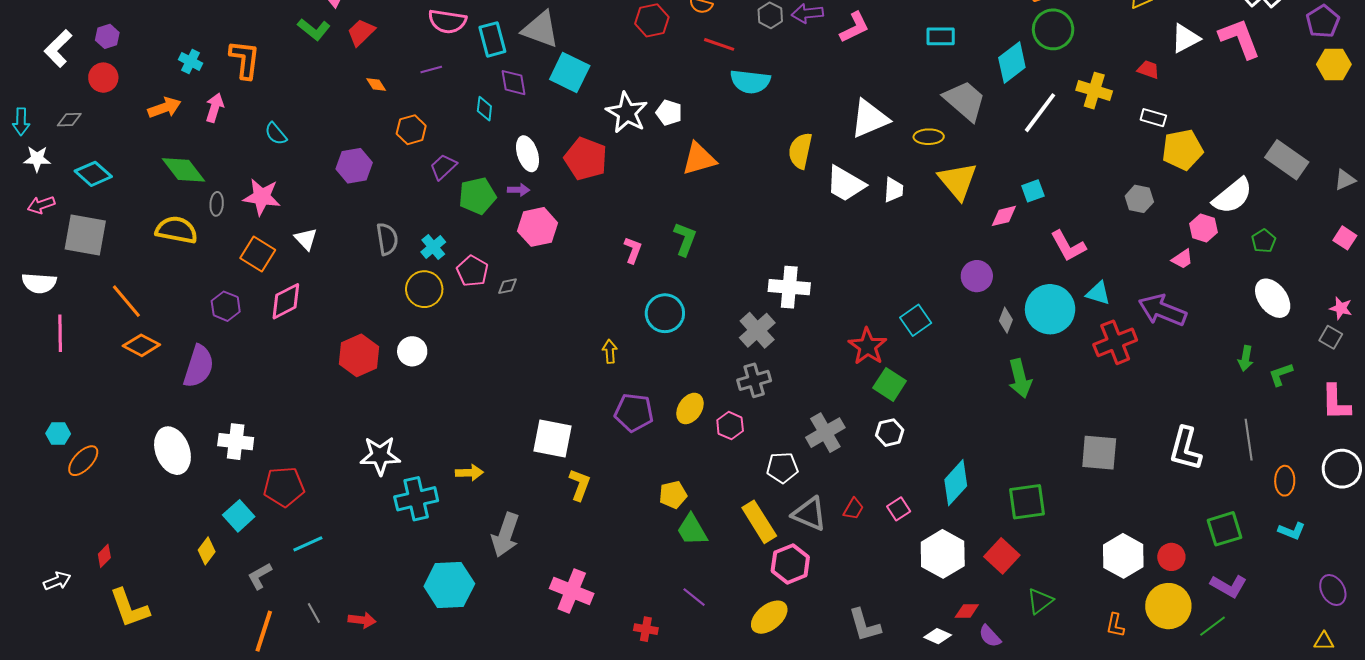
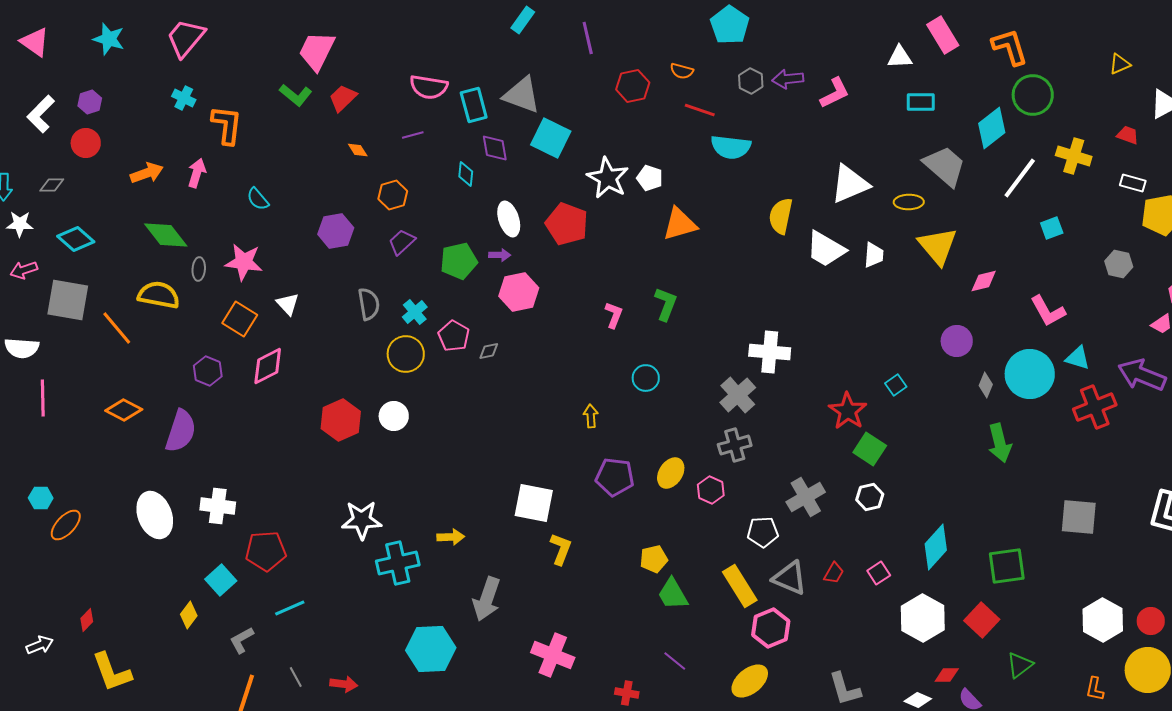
cyan cross: (191, 61) -> (184, 98), moved
purple trapezoid: (443, 167) -> (402, 242), moved
cyan square: (1033, 191) -> (1052, 228), moved
orange line: (126, 301) -> (117, 328), moved
cyan circle: (665, 313) -> (646, 378), size x0.7
cyan square: (916, 320) -> (896, 385), size x0.7

